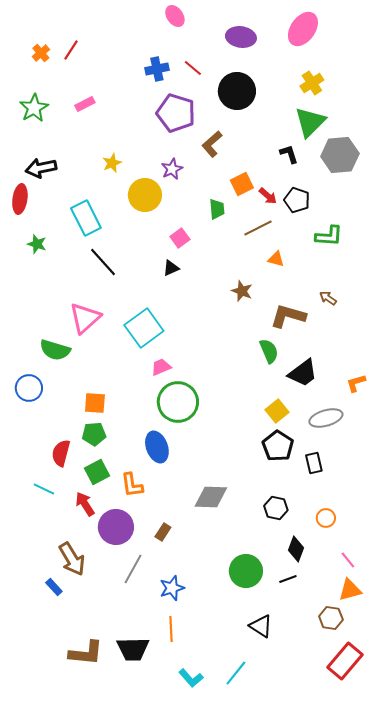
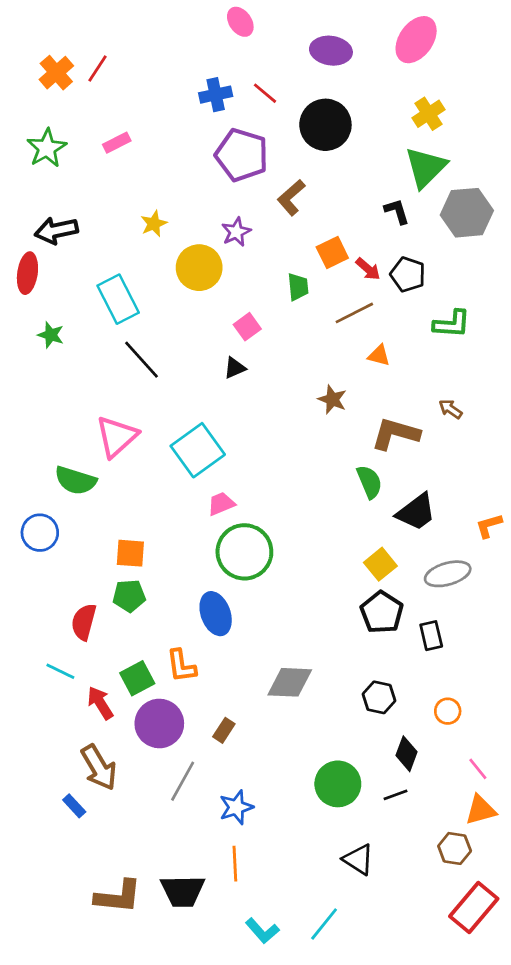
orange cross: (41, 53) -> (56, 73), size x1.4
green square: (97, 472) -> (137, 678), moved
red arrow: (85, 504) -> (100, 703), moved

